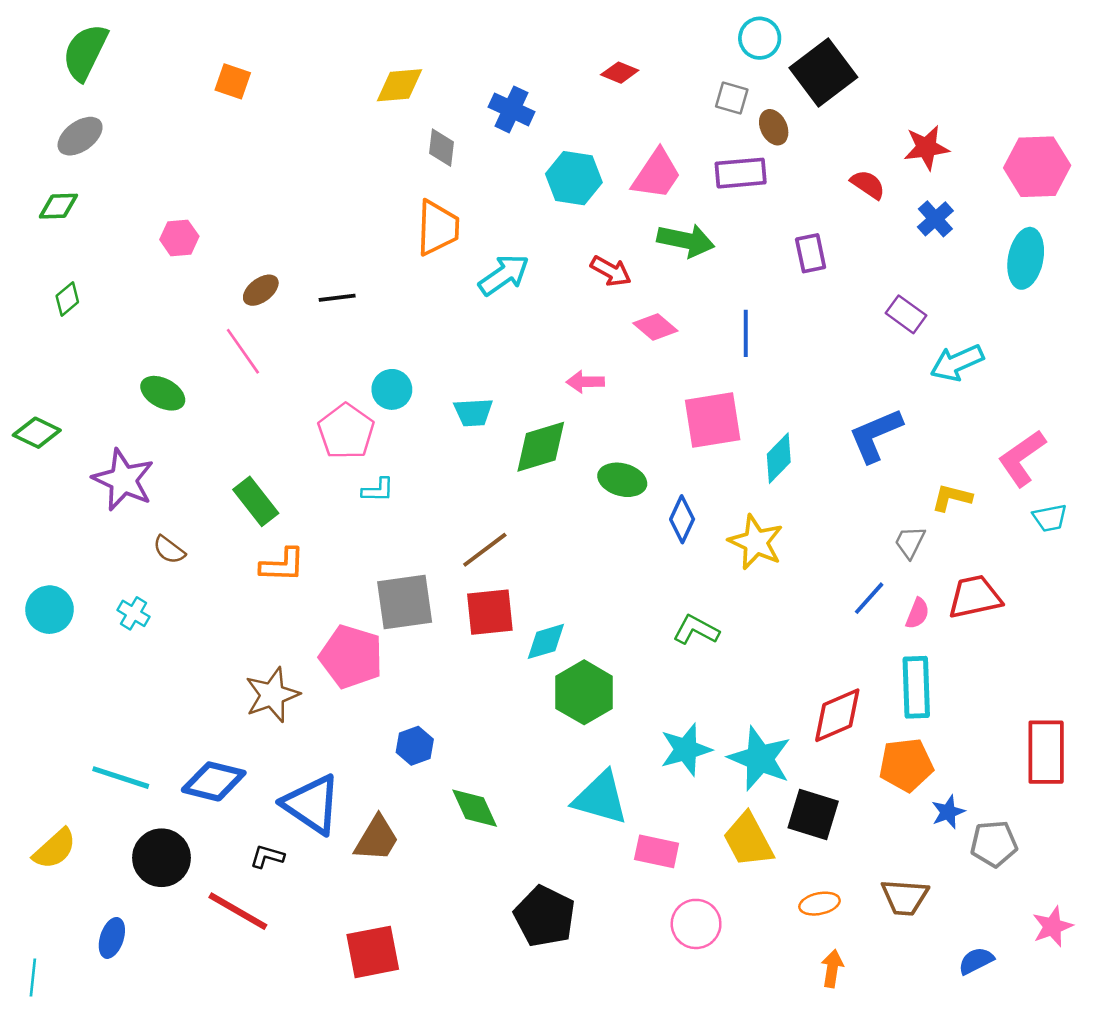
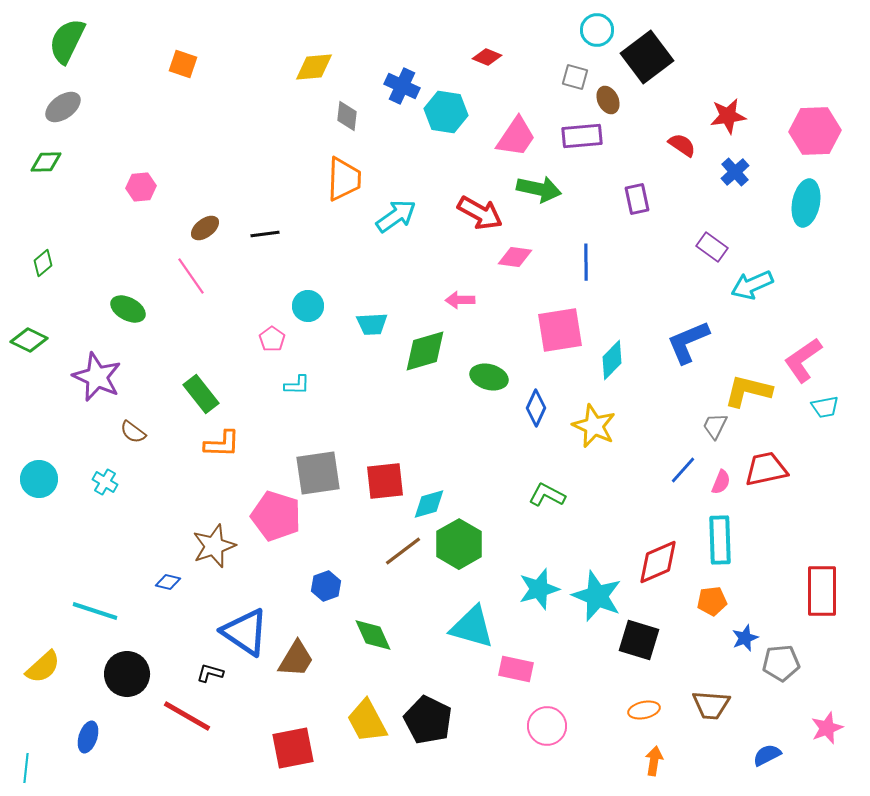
cyan hexagon: (574, 178) -> (446, 112), moved
red arrow: (611, 271) -> (480, 213), size x1.4
green diamond: (67, 299) -> (43, 263), moved
pink diamond: (655, 327) -> (515, 257), turned -32
pink pentagon: (346, 431) -> (272, 339), size x0.6
yellow L-shape: (952, 498) -> (748, 391), size x1.5
brown line: (485, 550) -> (403, 551), moved
orange pentagon: (906, 765) -> (712, 601), size x0.7
blue diamond: (214, 781) -> (168, 582), moved, size x0.5
yellow trapezoid: (748, 840) -> (367, 721), moved

